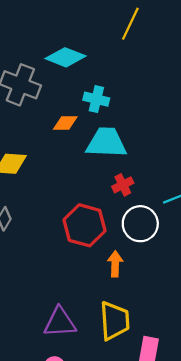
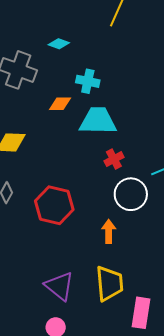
cyan diamond: (66, 57) -> (59, 44), size x0.6
red hexagon: (84, 225) -> (54, 205), moved
purple triangle: (60, 322) -> (59, 286), turned 44

